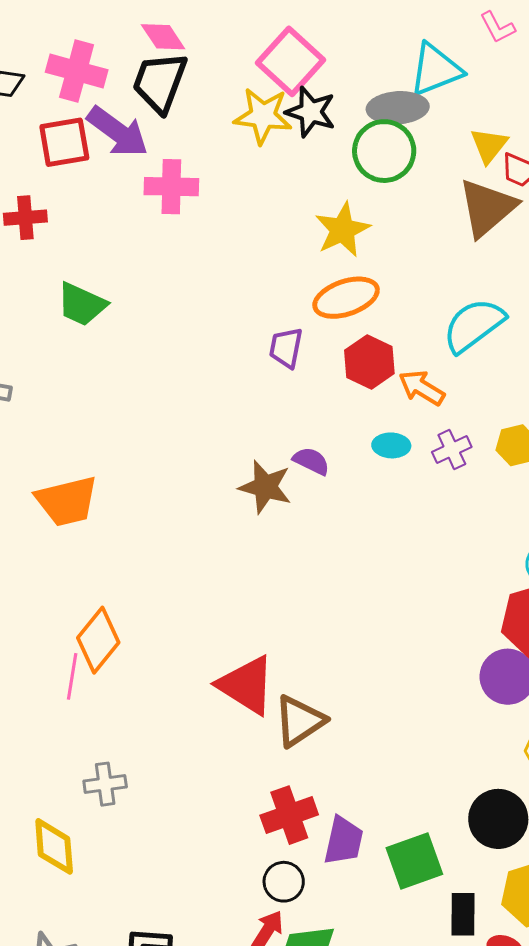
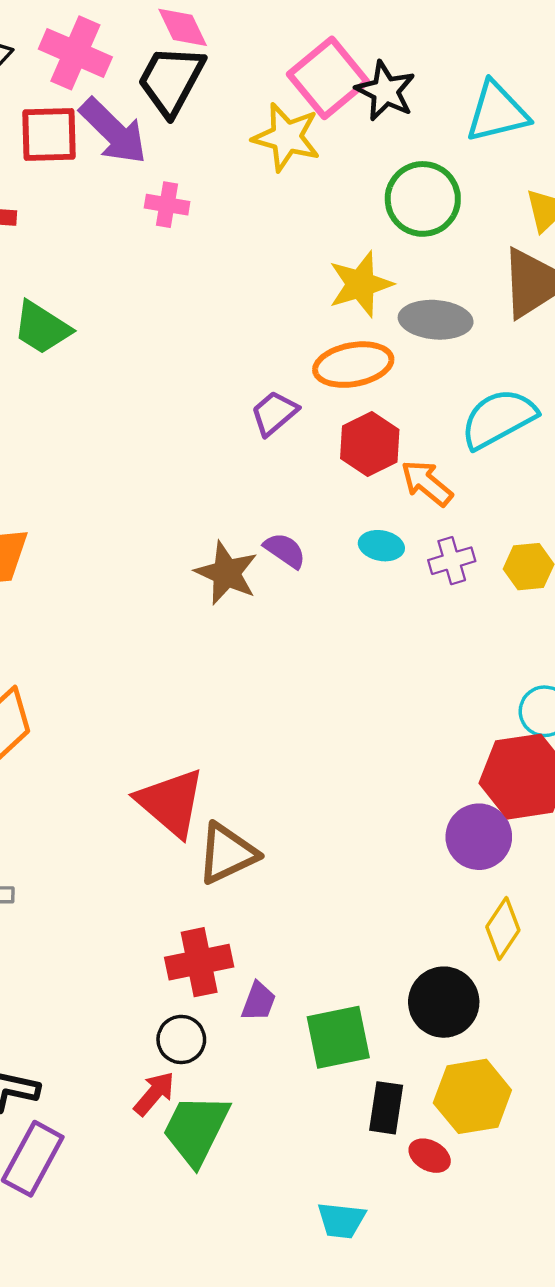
gray ellipse: (398, 108) -> (436, 320), moved
black star: (311, 112) -> (385, 91), moved
pink cross: (171, 187) -> (167, 205), size x0.7
purple trapezoid: (286, 348) -> (274, 413), turned 30
purple trapezoid: (344, 841) -> (258, 1001), size x0.7

